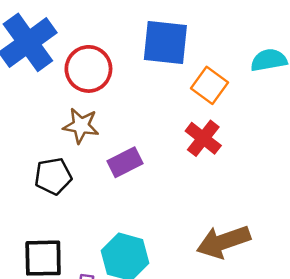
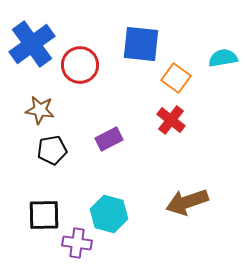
brown star: (81, 126) -> (40, 110), moved

